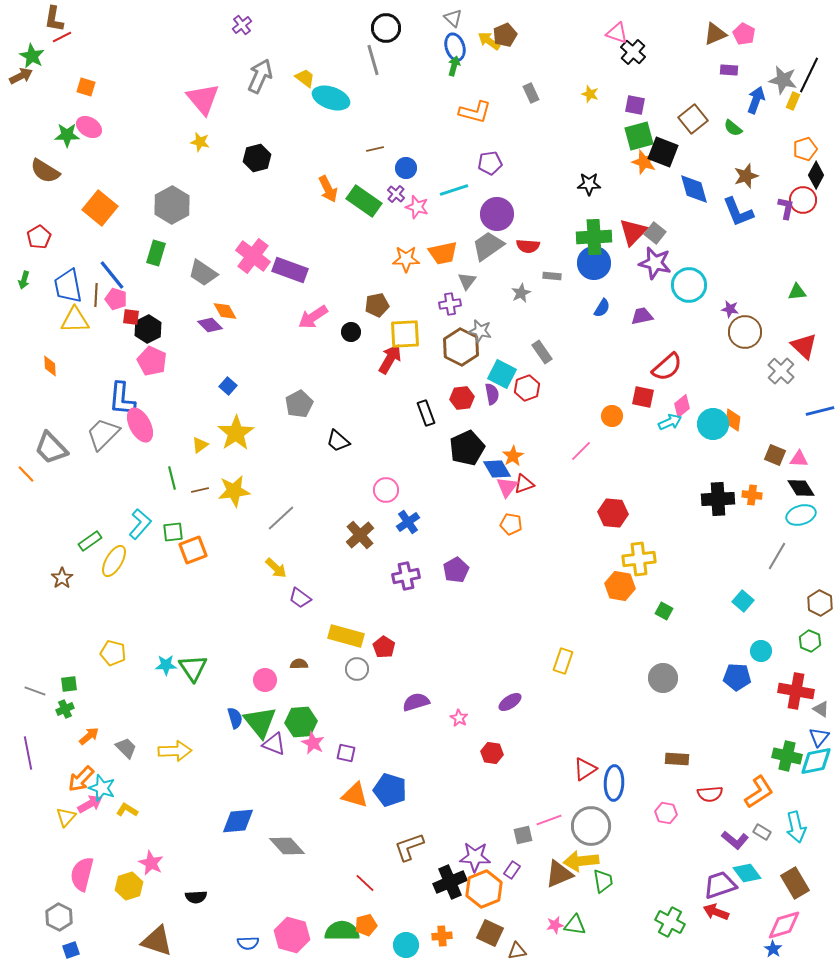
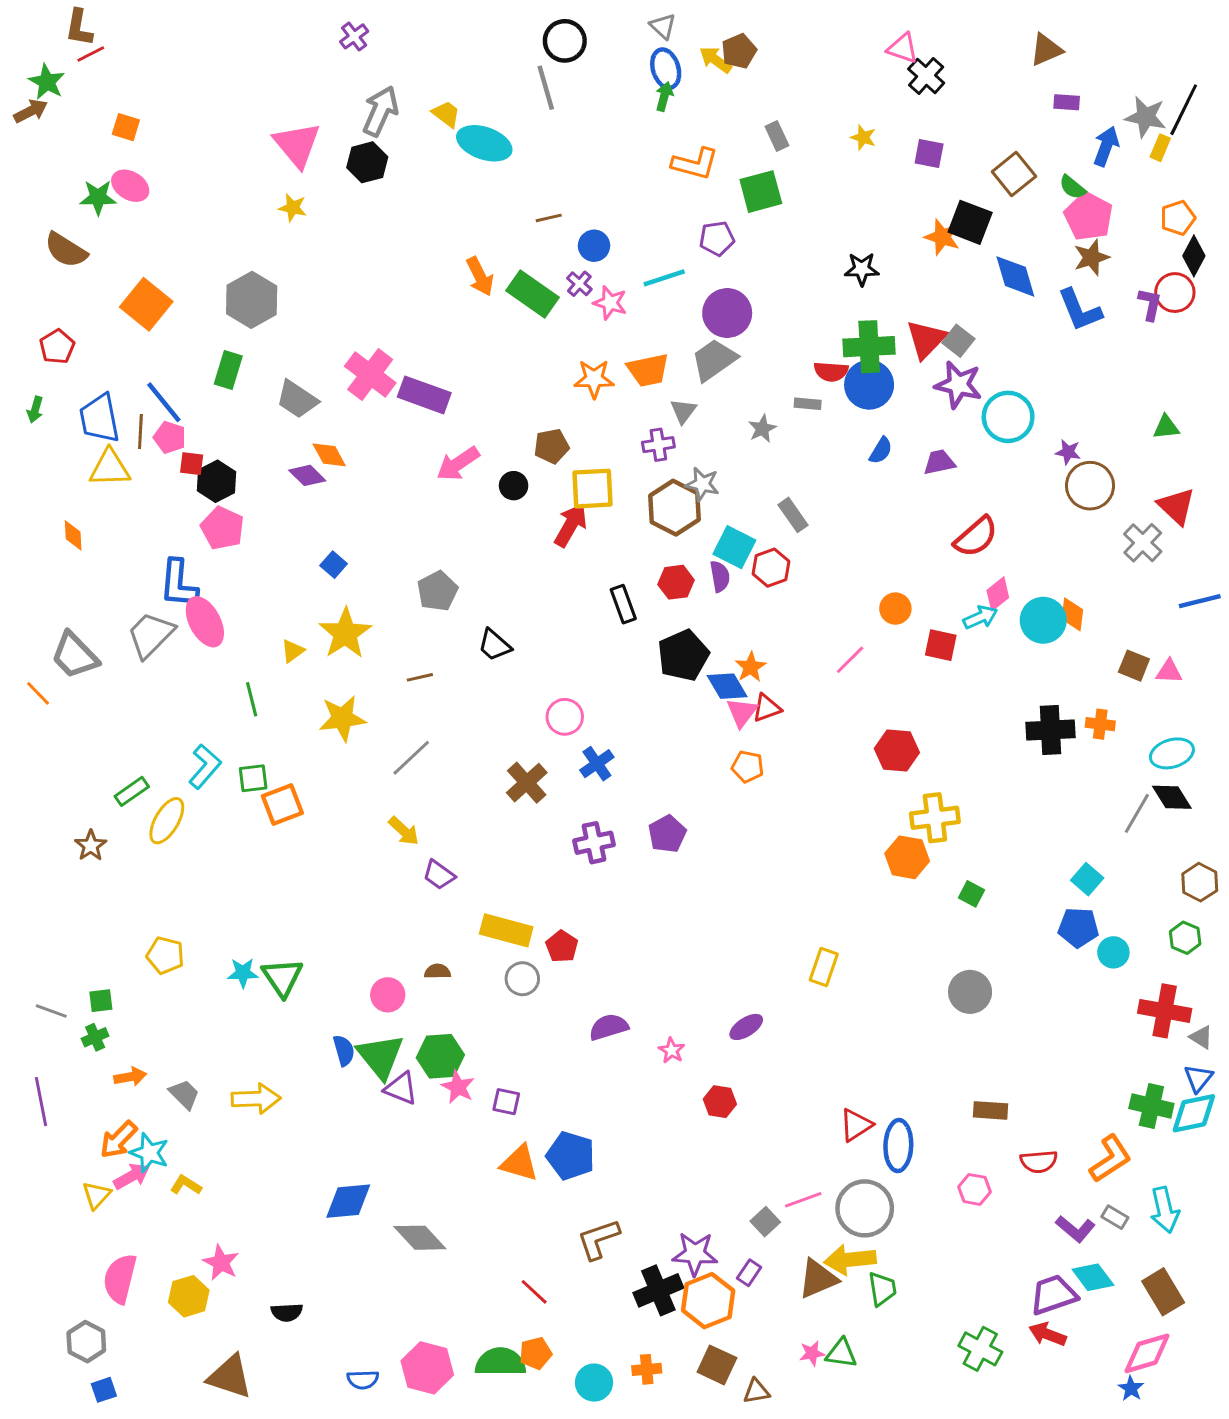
pink pentagon: (744, 34) -> (1089, 216), moved, size x1.5
green square: (639, 136) -> (761, 192), moved
black hexagon: (257, 158) -> (367, 162), moved
red semicircle: (528, 246) -> (831, 372), moved
red square: (643, 397) -> (941, 645), moved
black diamond: (801, 488) -> (1172, 797), moved
brown line: (200, 490) -> (420, 677), moved
blue pentagon: (737, 677) -> (1078, 928), moved
orange arrow: (89, 736) -> (130, 1077), turned 30
gray square: (523, 835) -> (765, 1222), turned -30

